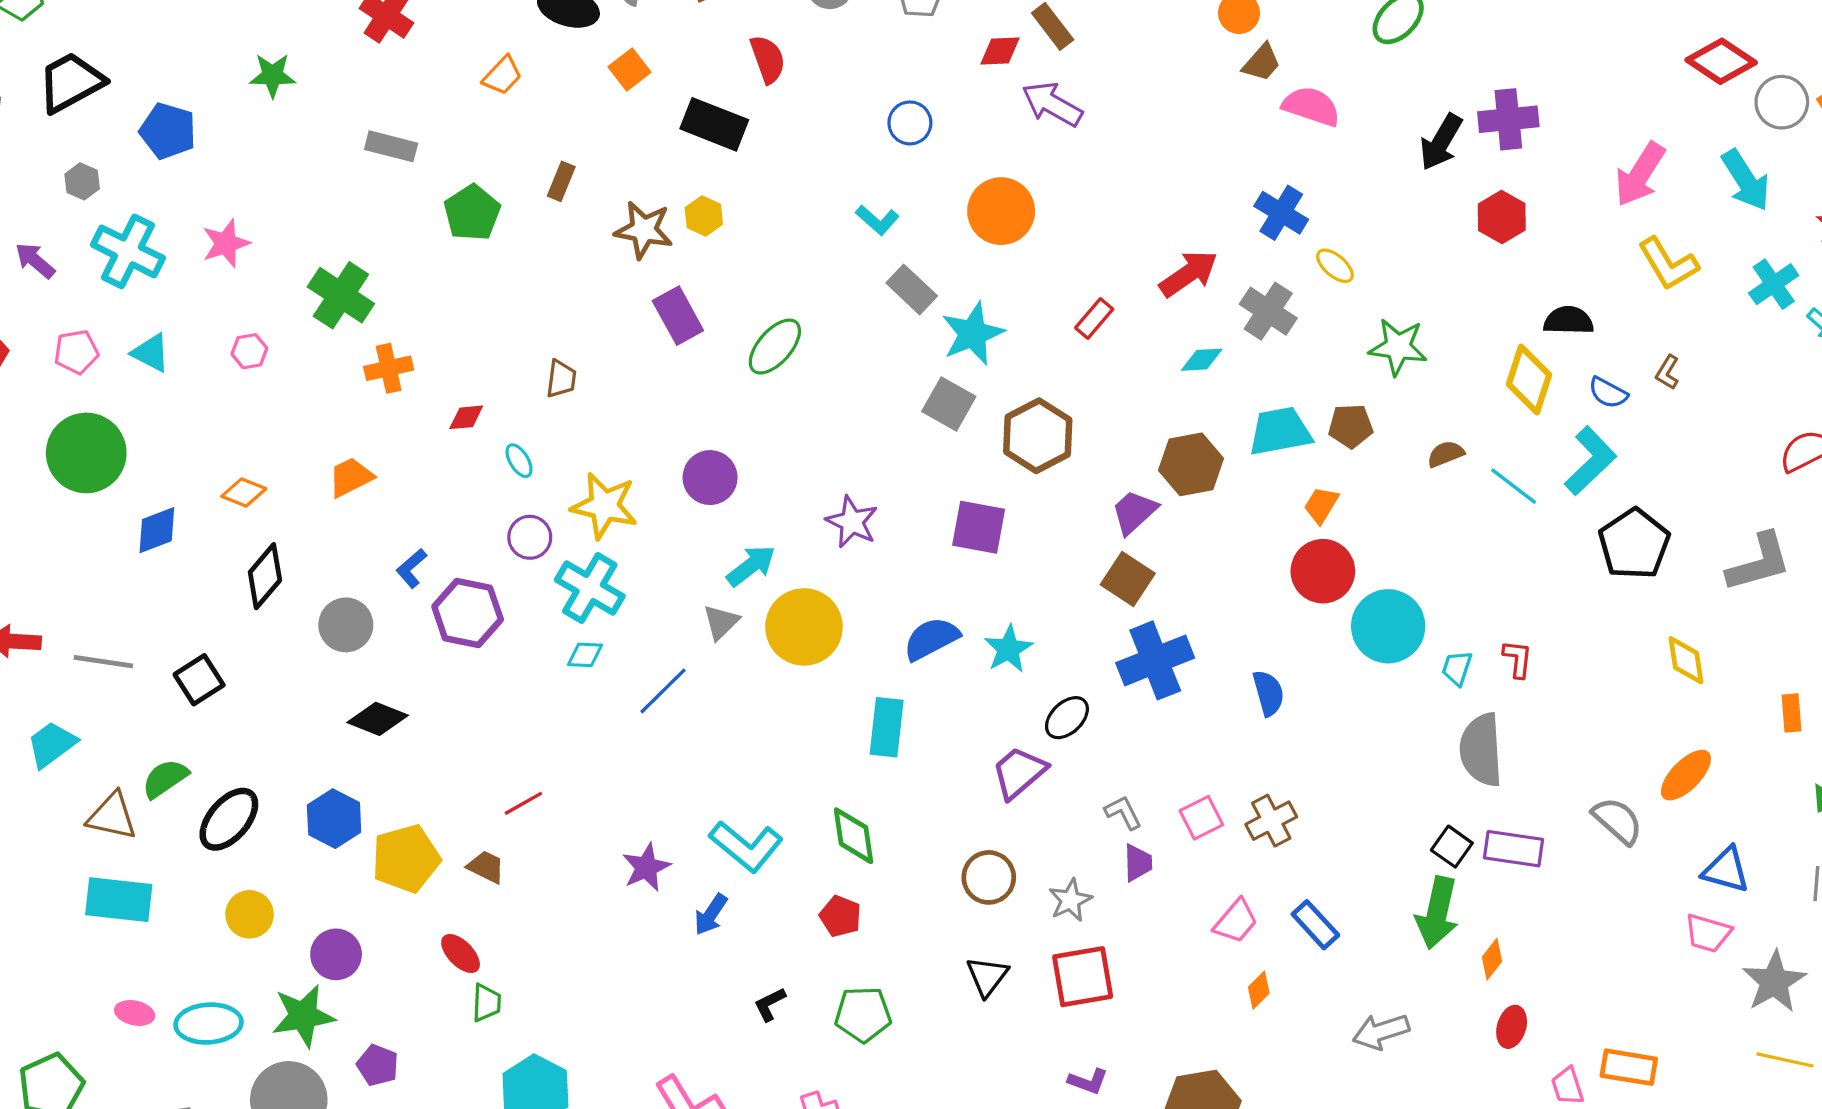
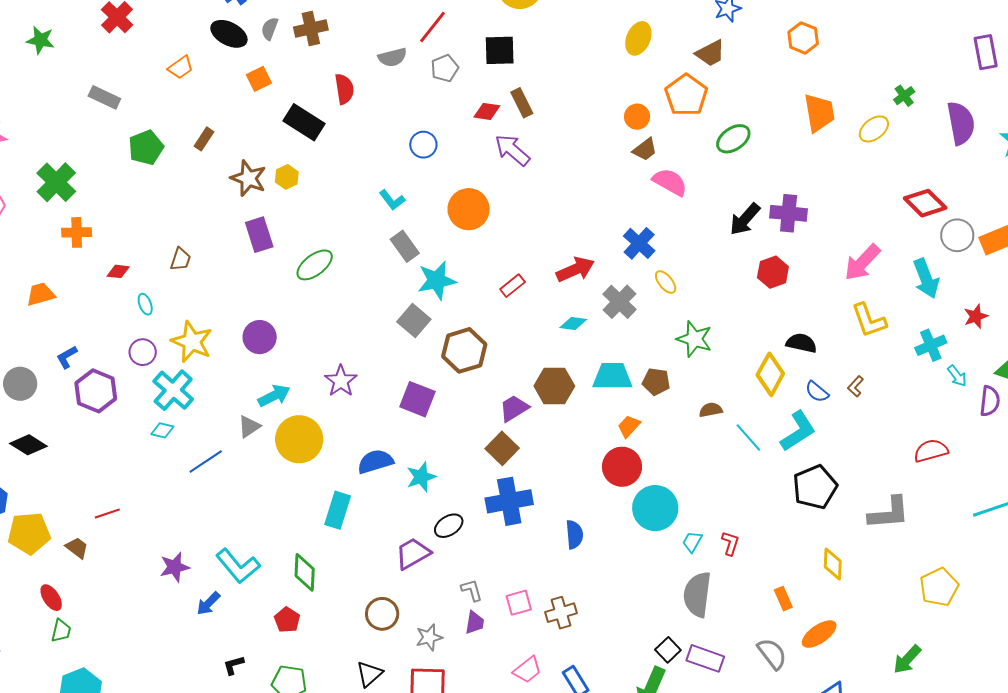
orange rectangle: (1791, 713) -> (783, 599), moved, turned -30

